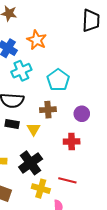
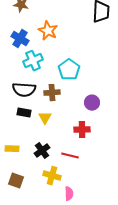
brown cross: (48, 110) -> (52, 93), moved
black cross: (31, 163) -> (42, 151), size x0.7
red line: (67, 180) -> (70, 156), moved

